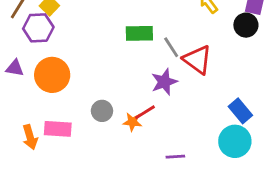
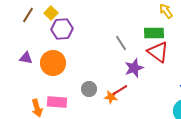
purple hexagon: (38, 28) -> (62, 29), moved
green rectangle: (139, 33) -> (154, 33), moved
gray line: (171, 47) -> (121, 43), moved

